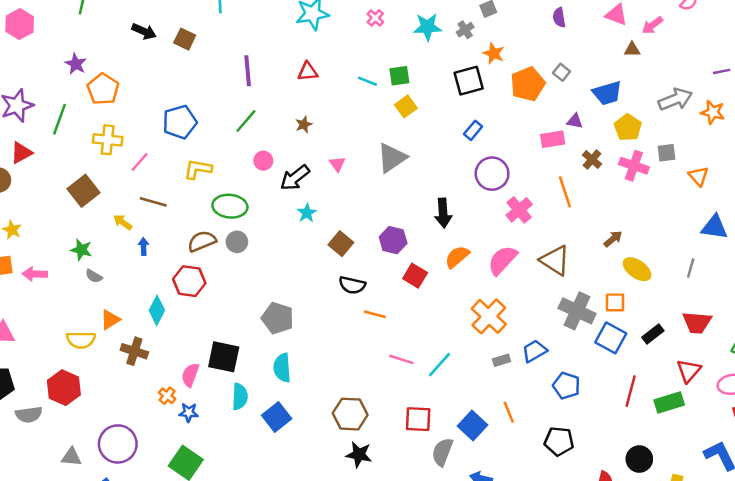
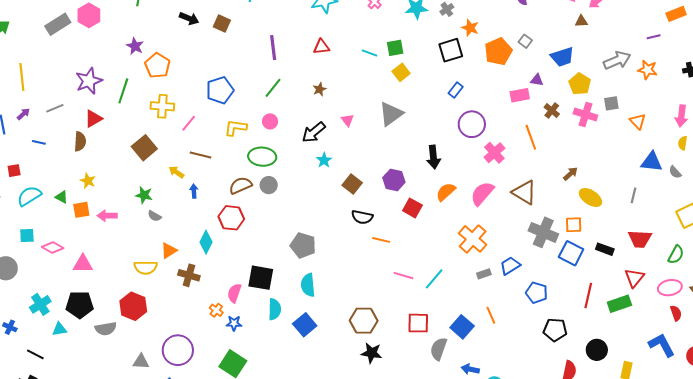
pink circle: (263, 161) -> (270, 121), moved
black rectangle: (653, 334) -> (605, 249), turned 60
black pentagon: (559, 441) -> (555, 330), moved

